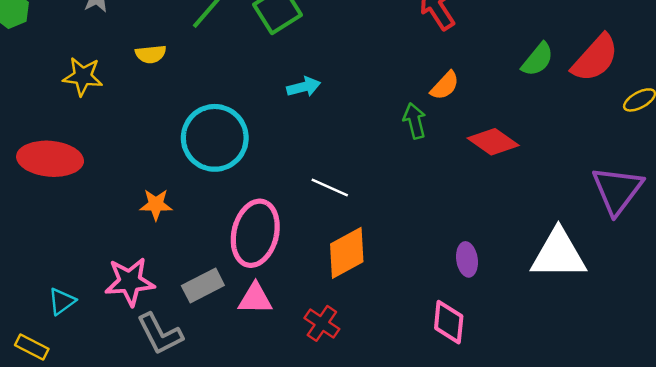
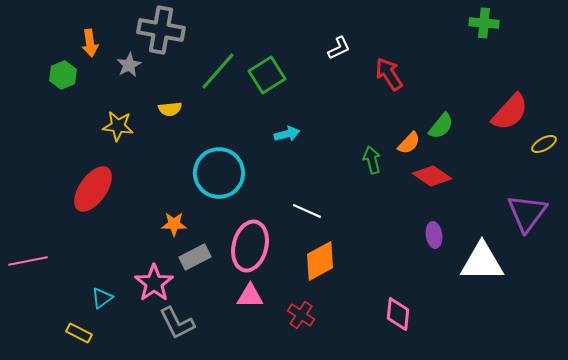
green semicircle: (538, 59) -> (441, 126), moved
orange semicircle: (445, 86) -> (409, 143), moved
red ellipse: (50, 159) -> (93, 189), turned -60
purple ellipse: (467, 259) -> (434, 235), moved
pink star: (130, 282) -> (154, 283), turned -30
gray rectangle: (203, 286) -> (195, 257), moved

